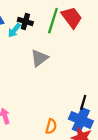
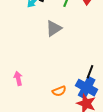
orange semicircle: (51, 126) -> (59, 91), turned 48

